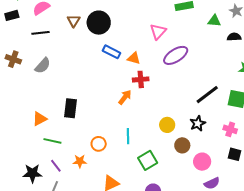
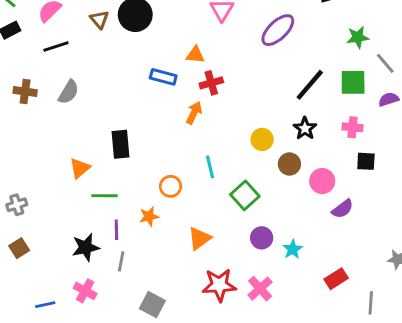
blue rectangle: (111, 52) -> (163, 77), moved
purple ellipse: (176, 55) -> (278, 30), moved
purple line: (56, 166) -> (116, 230), turned 48

